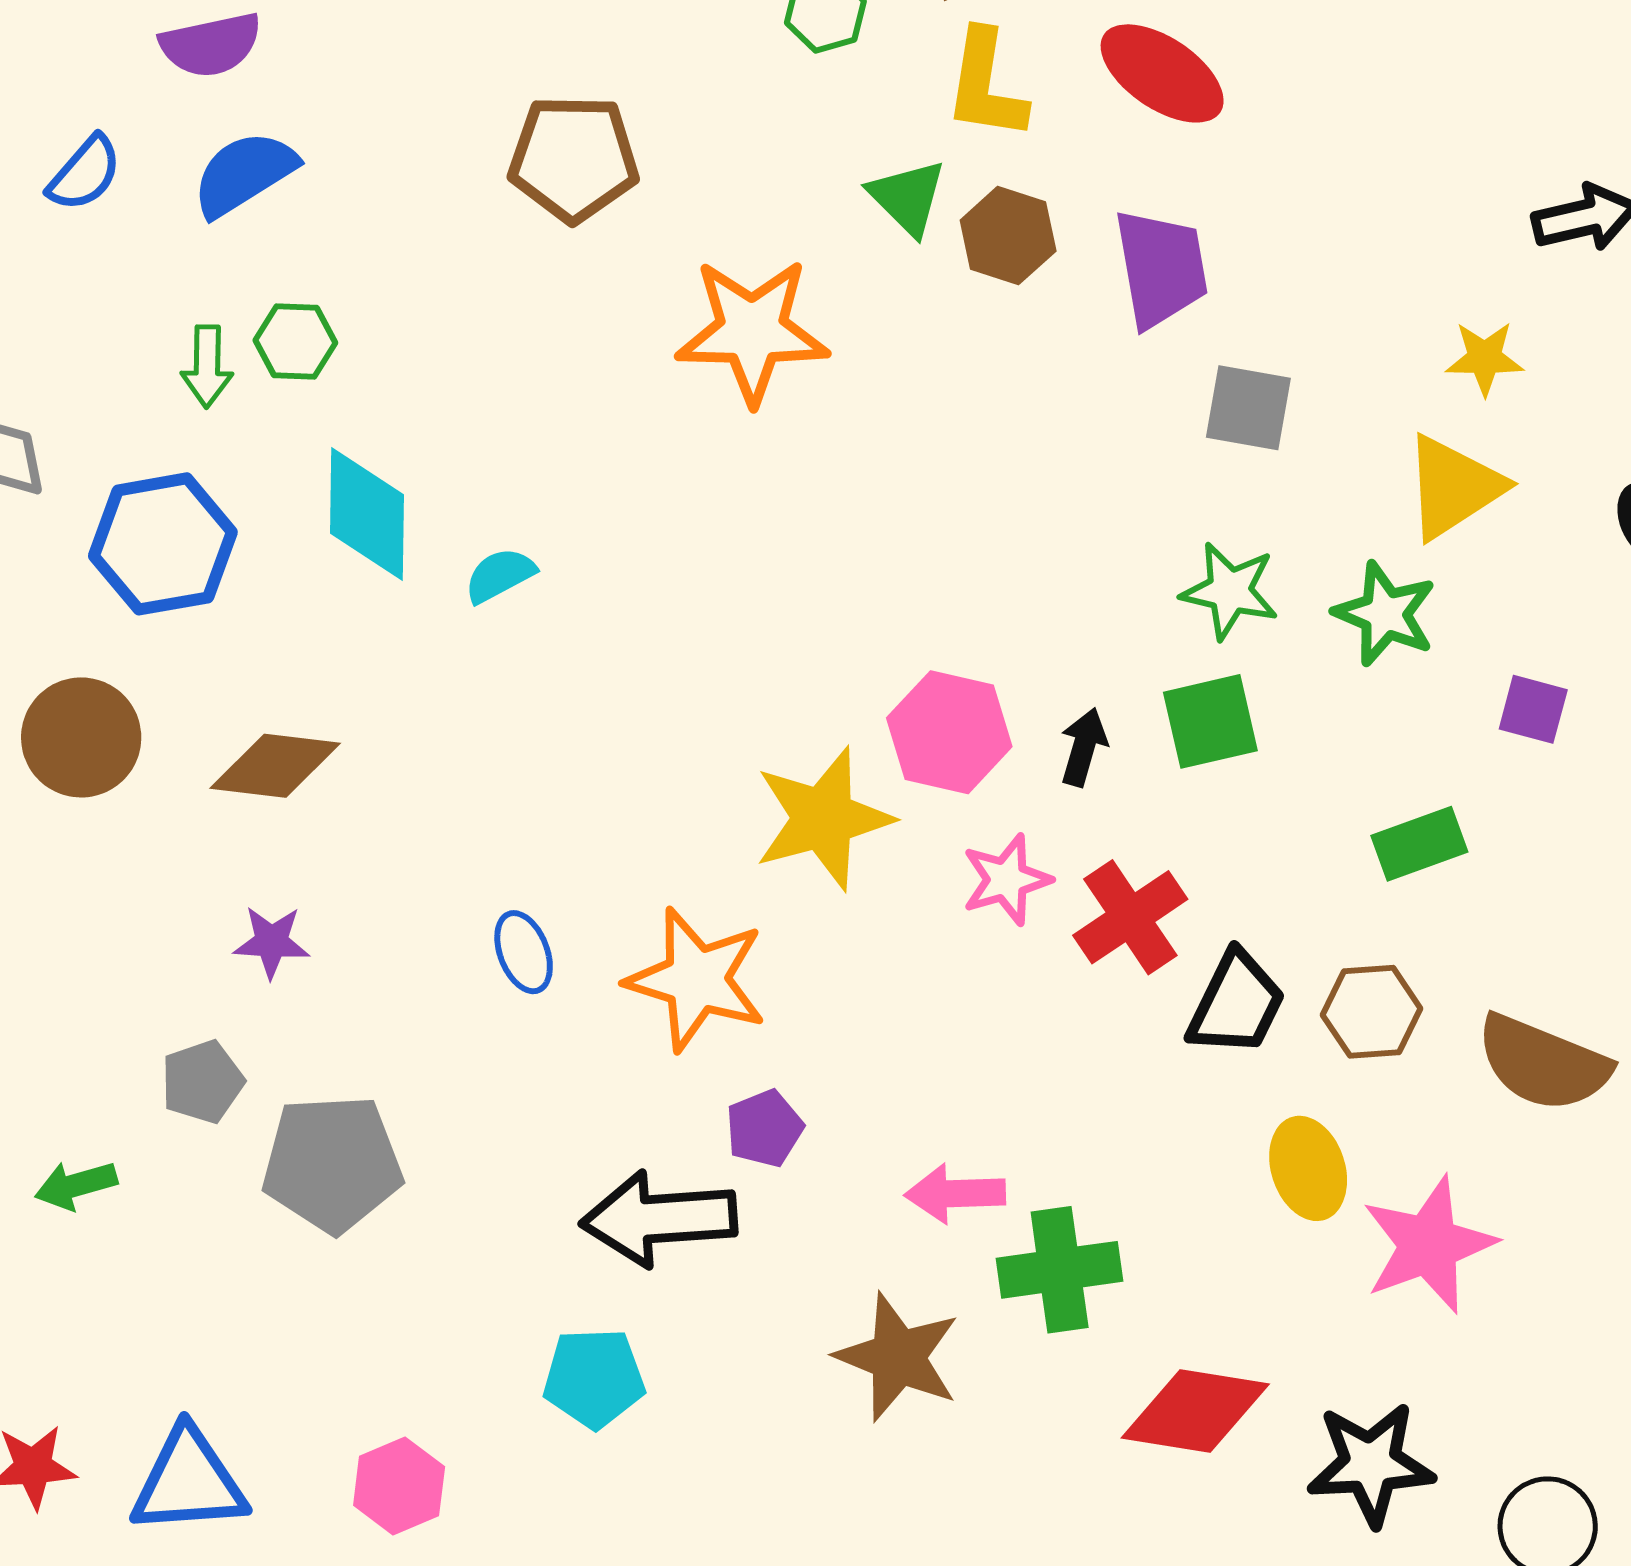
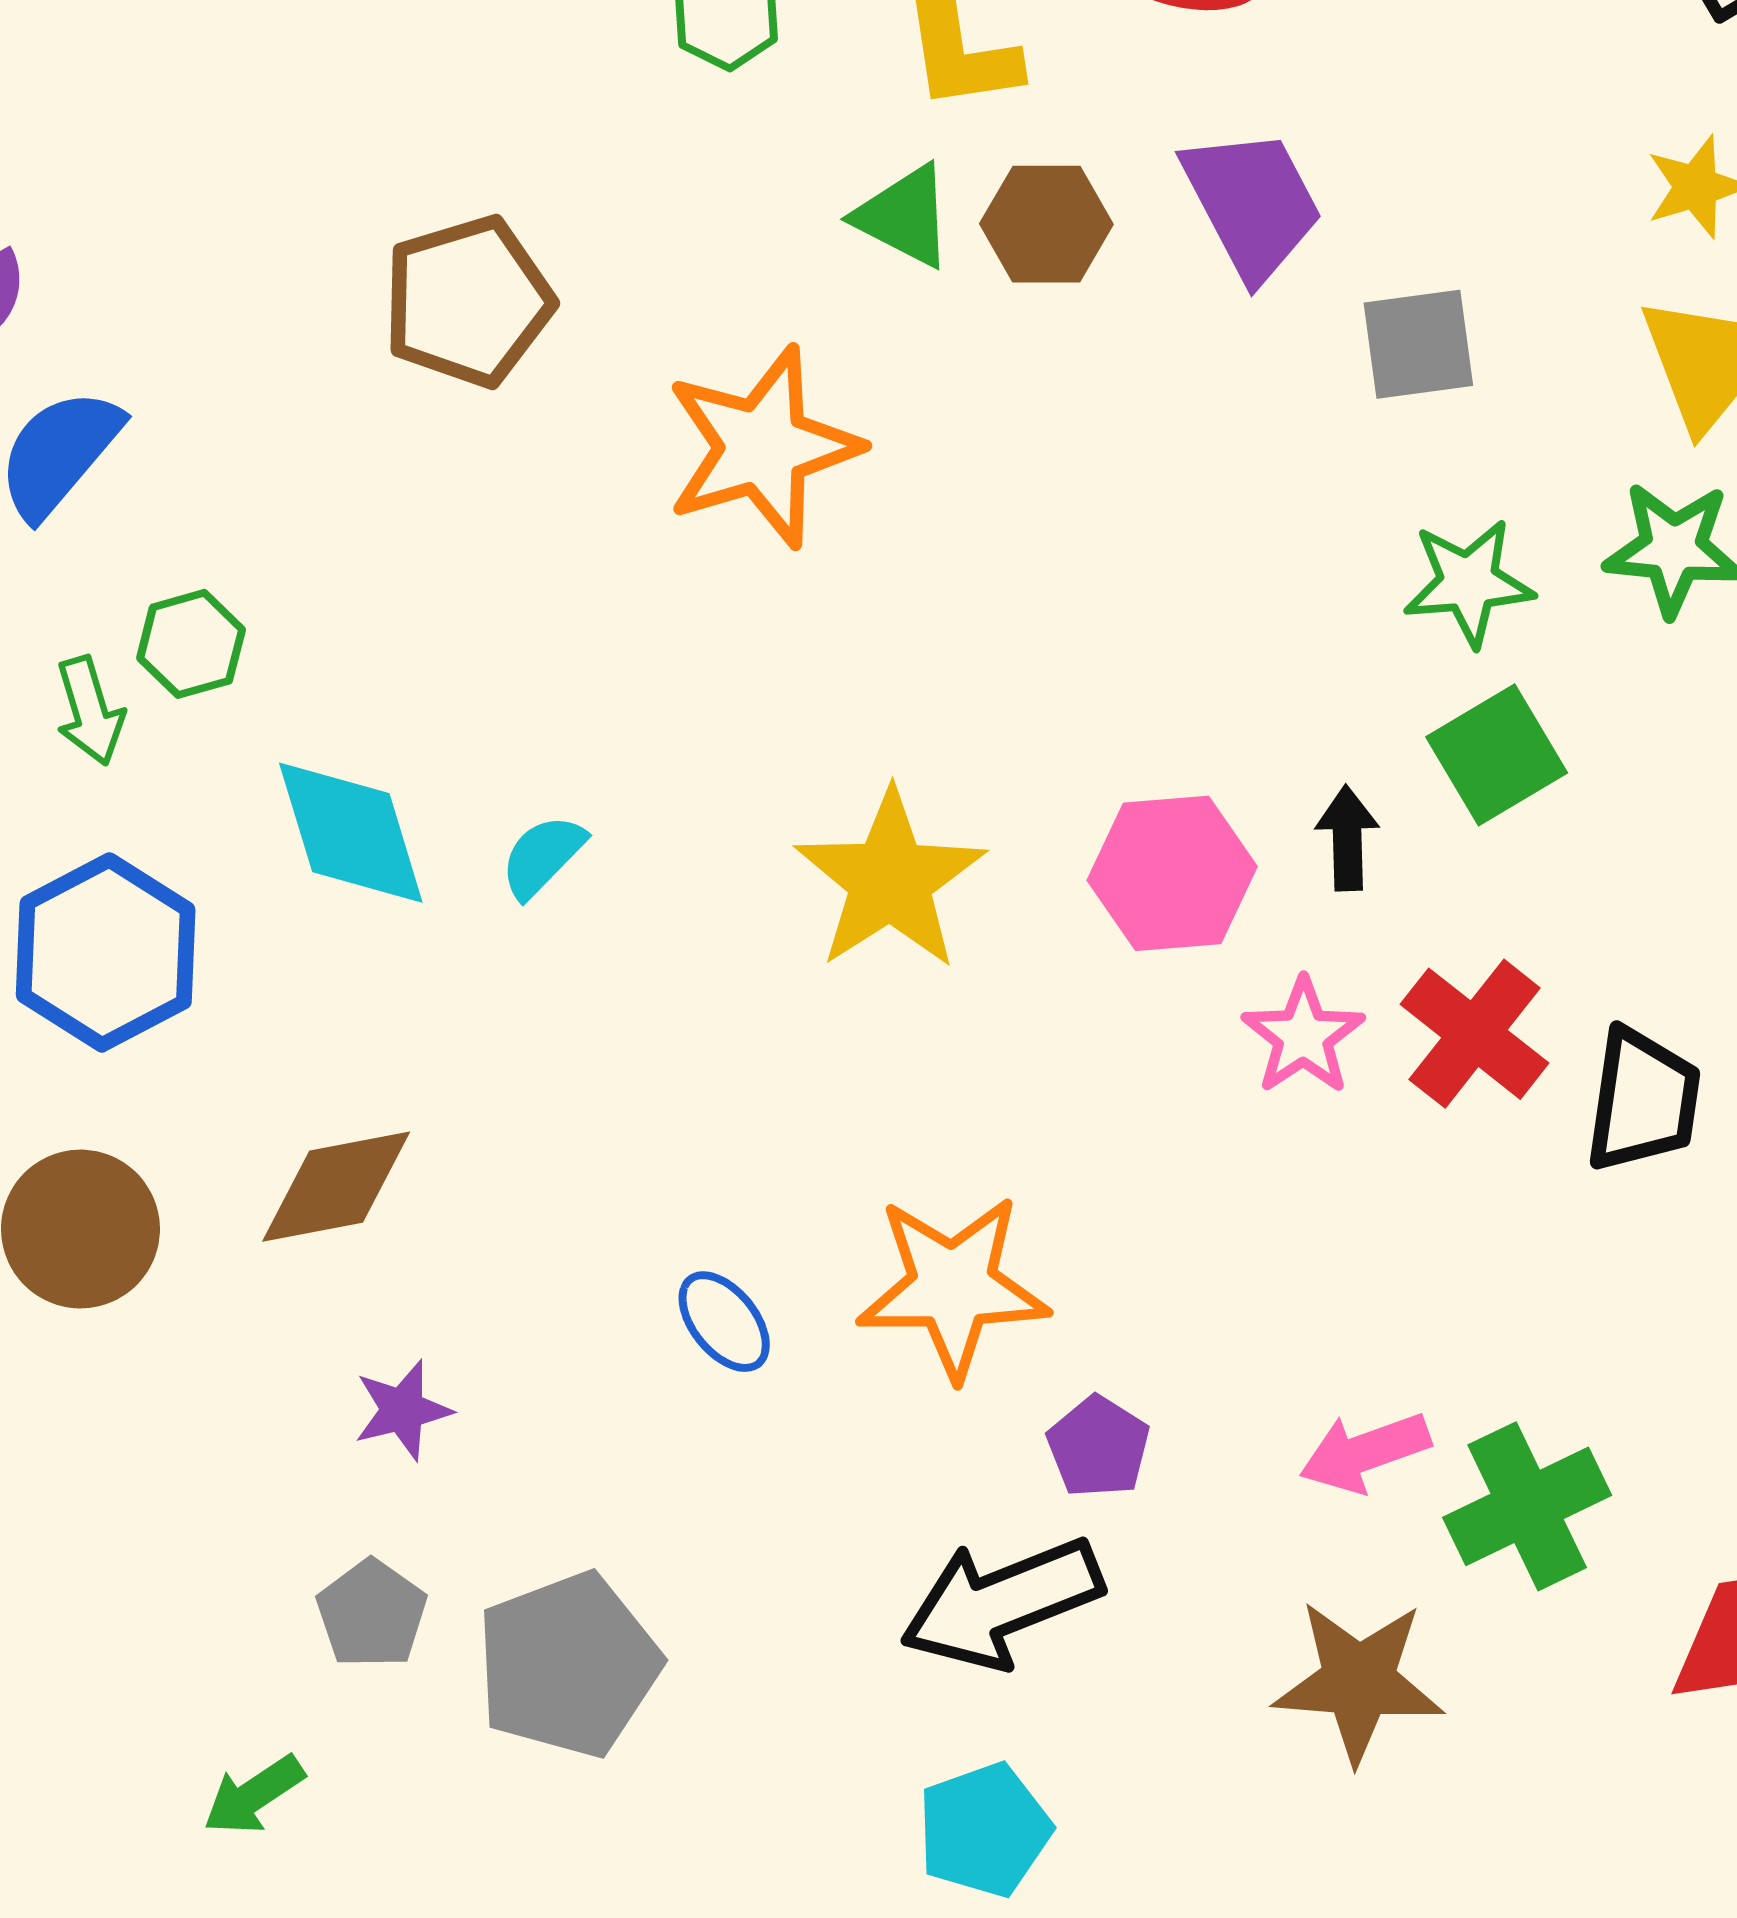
yellow star: (823, 819) -> (890, 880), moved

